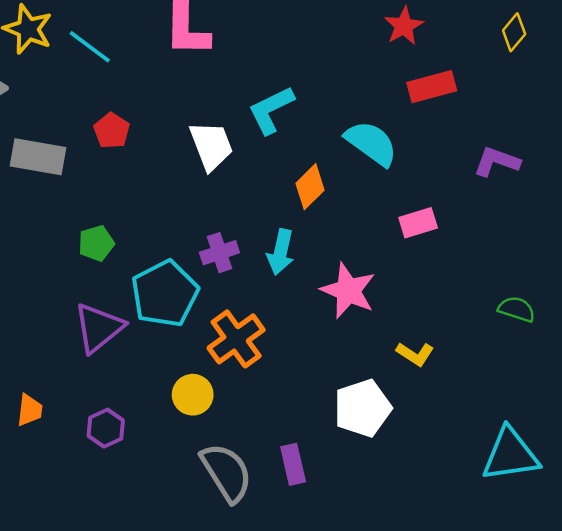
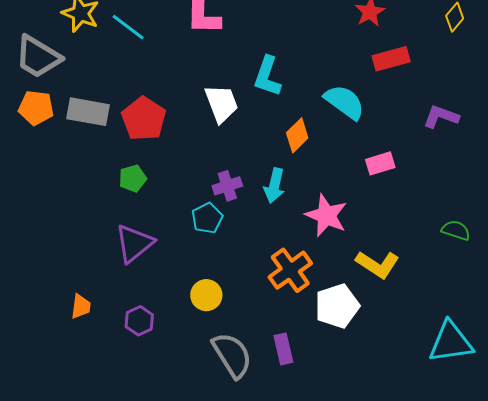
cyan L-shape: (271, 110) -> (267, 76), turned -45
red pentagon: (112, 131) -> (144, 119), moved, size x1.6
cyan pentagon: (165, 294) -> (207, 218), moved, size x0.6
orange cross: (236, 339) -> (290, 270), moved
yellow L-shape: (415, 354) -> (378, 264), size x1.5

